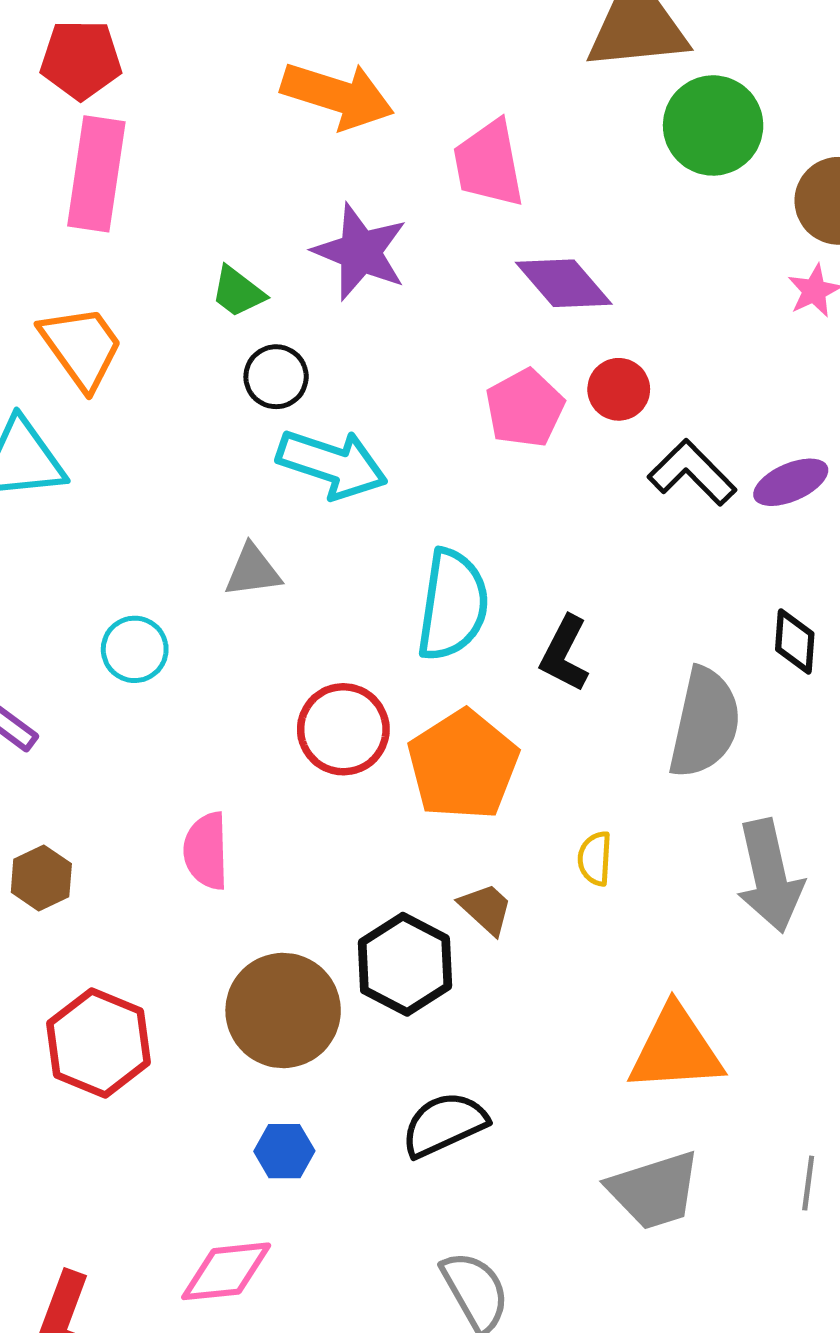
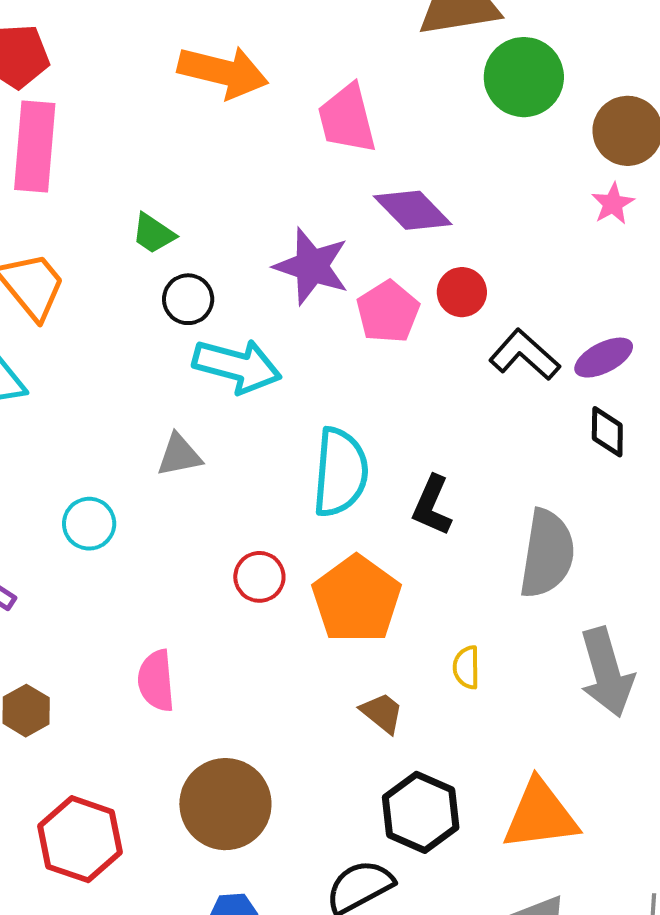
purple star: (360, 252) -> (312, 266), moved
black diamond: (795, 641) -> (607, 432), moved
red circle: (343, 729) -> (259, 577), size x0.7
black hexagon: (405, 964) -> (421, 812), moved

